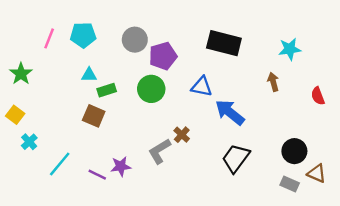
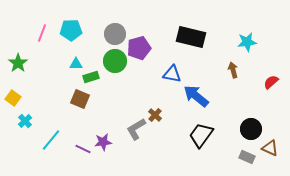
green circle: (151, 89) -> (115, 61), moved
red semicircle: (318, 96) -> (271, 82), turned 70

